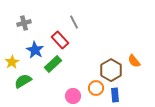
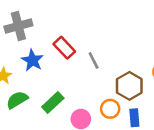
gray line: (74, 22) -> (94, 60), moved
gray cross: (24, 23) -> (18, 26), size x1.5
green rectangle: (53, 64) -> (53, 102), moved

